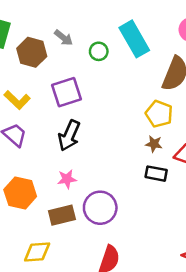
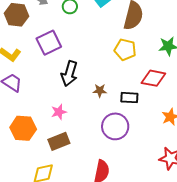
black arrow: (69, 135) -> (69, 74), moved
brown star: (154, 144) -> (100, 91), moved
purple circle: (100, 208) -> (115, 126), moved

